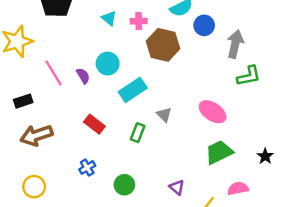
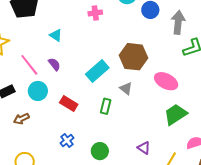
cyan triangle: (109, 18) -> (56, 35), moved
brown hexagon: (163, 45) -> (133, 57), moved
cyan circle: (108, 64) -> (38, 91), moved
brown arrow: (36, 135) -> (21, 119), size x0.6

